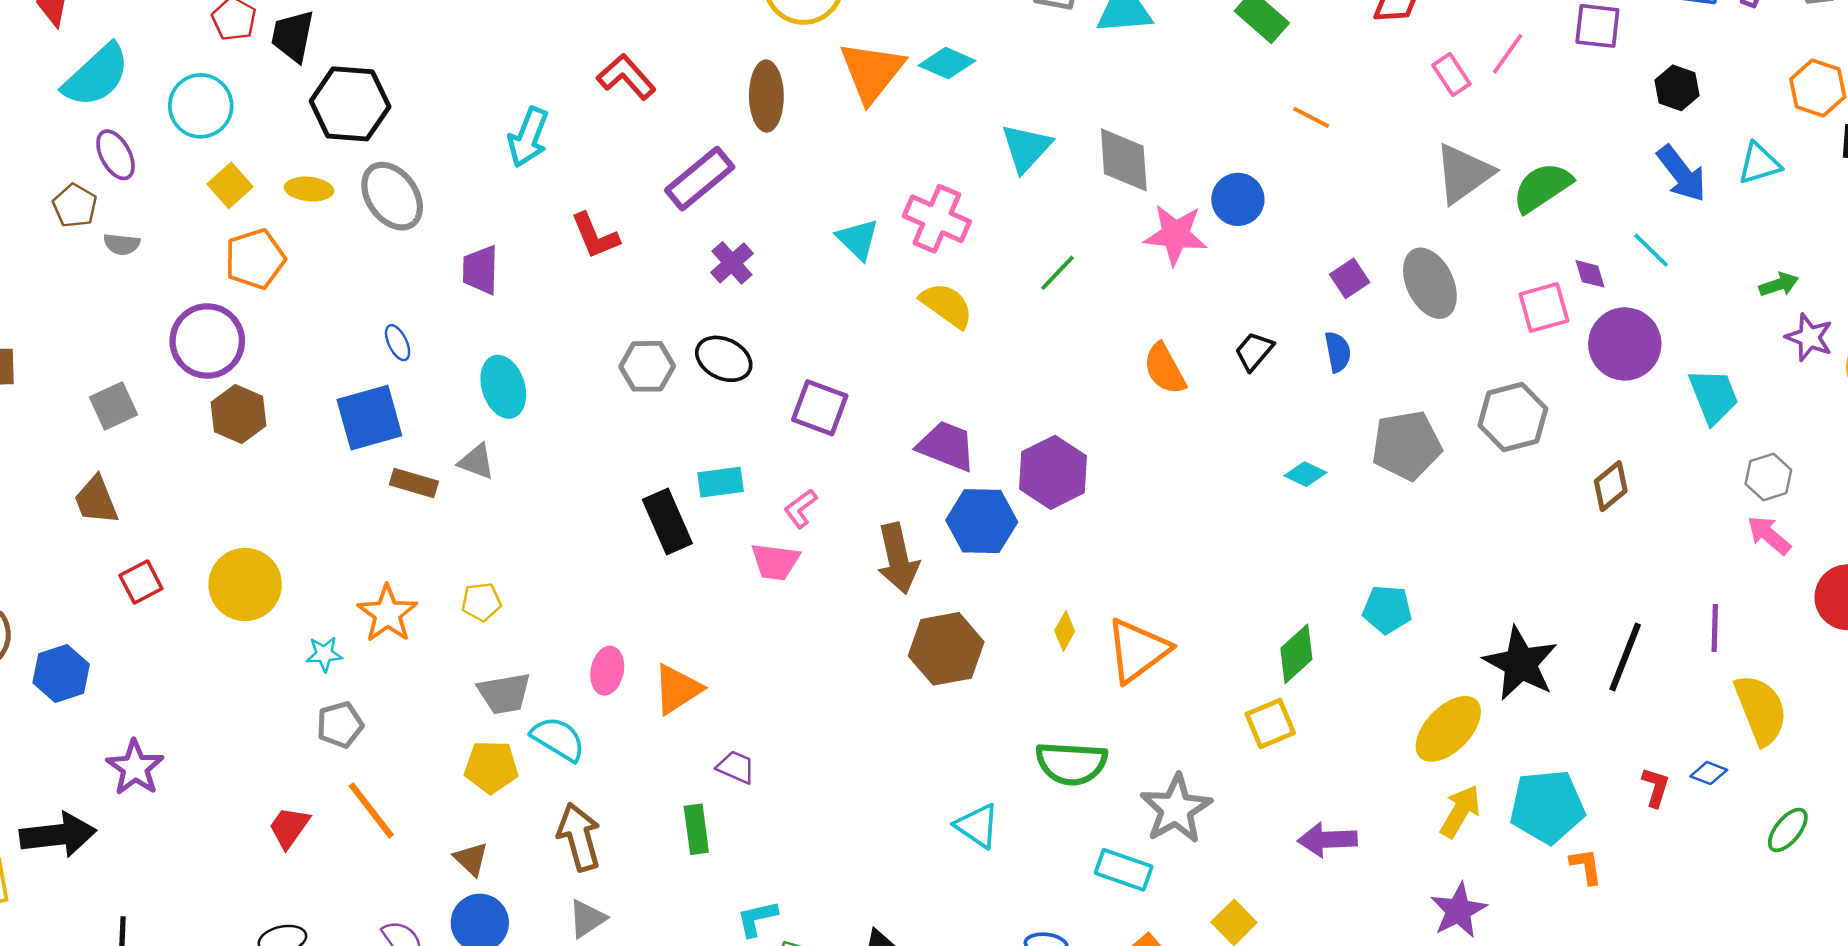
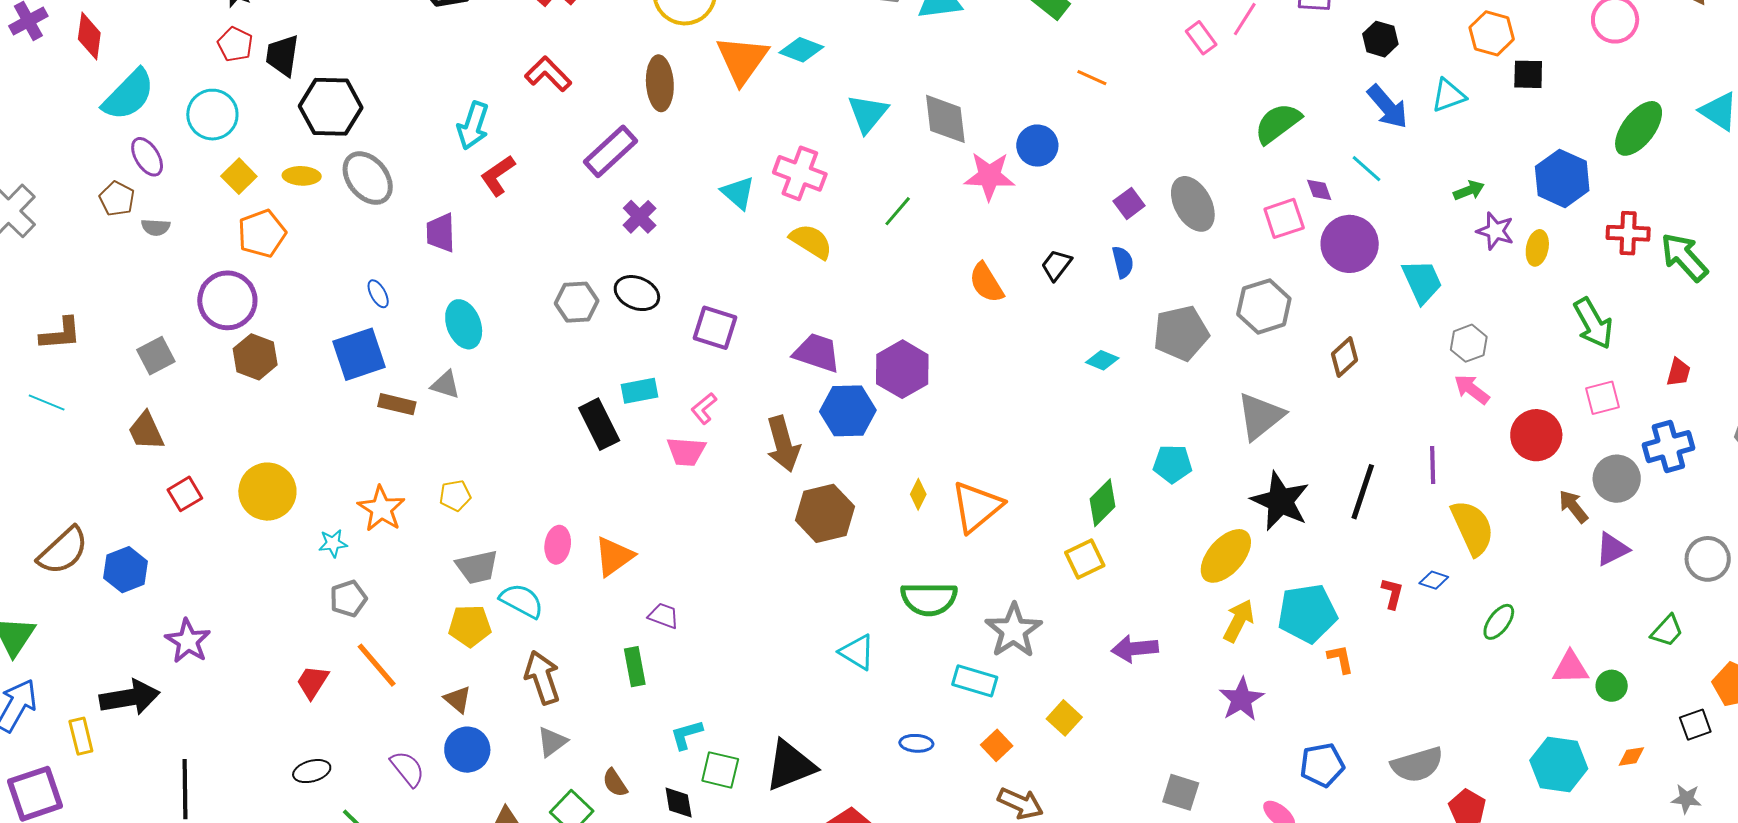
gray triangle: (1464, 173) -> (1260, 416), moved
red L-shape: (595, 236) -> (498, 176), moved, turned 81

